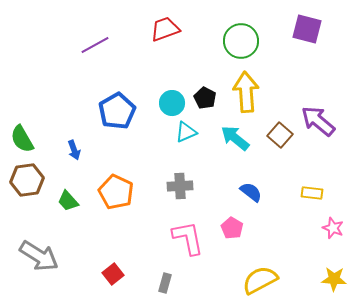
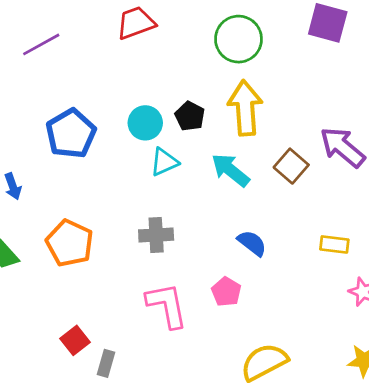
red square: (113, 274) -> (75, 340), moved
gray rectangle: (165, 283) -> (106, 363), moved

